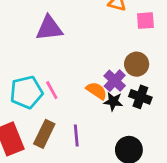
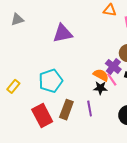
pink line: (52, 90) -> (112, 79), moved
black star: (113, 101) -> (100, 88), moved

